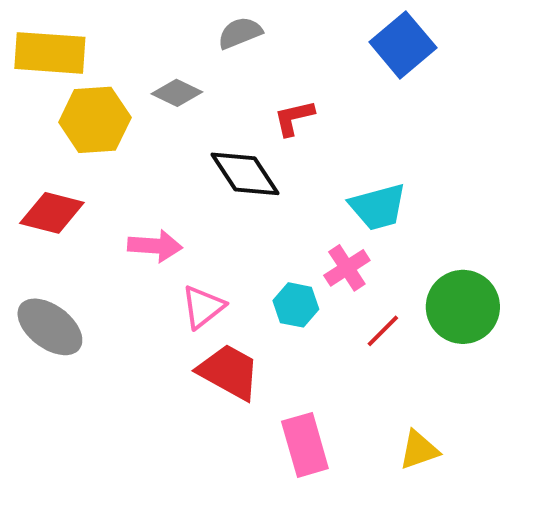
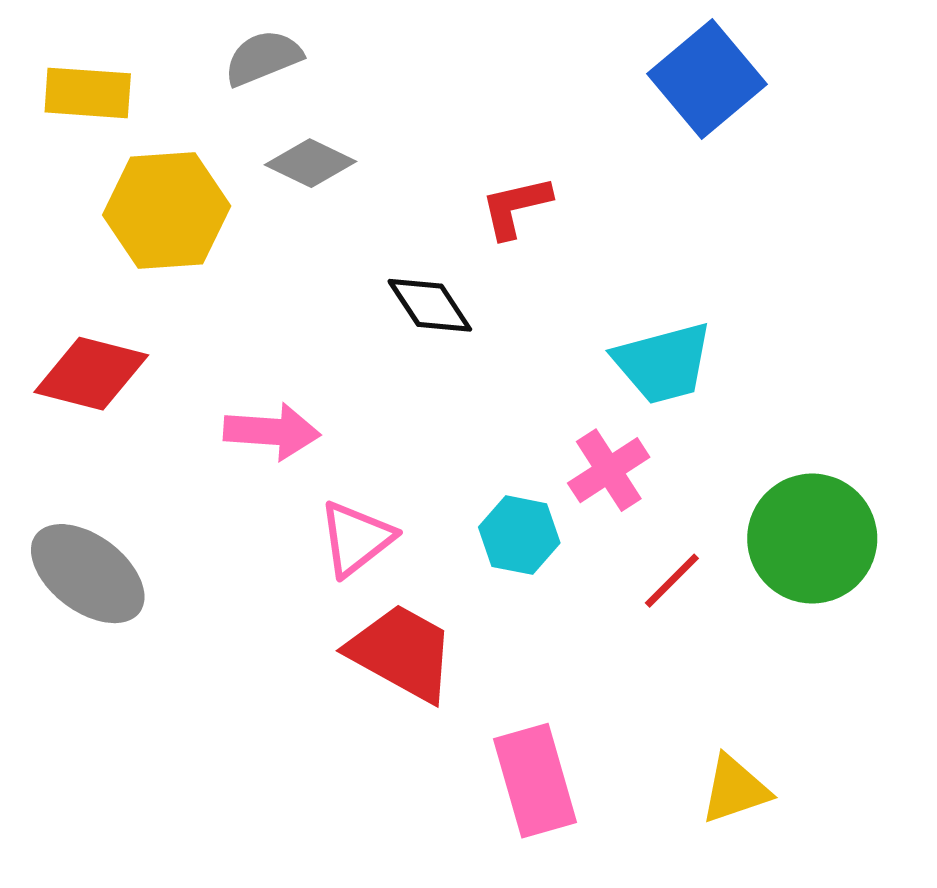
gray semicircle: (240, 33) -> (263, 58), moved
yellow rectangle: (50, 53) -> (88, 93), size x0.7
black diamond: (245, 174) -> (430, 305), size x0.7

